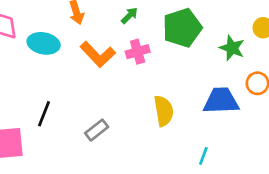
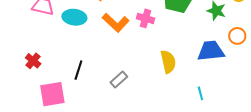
pink cross: (138, 52) -> (146, 18), turned 36
cyan line: (203, 156) -> (200, 93), turned -32

